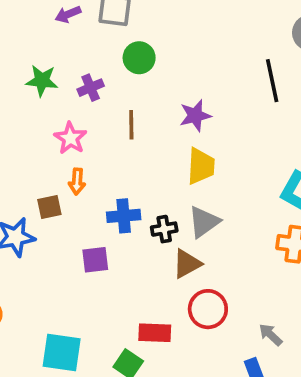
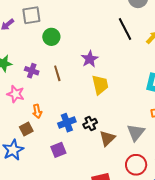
purple cross: (91, 88) -> (32, 71), moved, turned -32
pink star: (70, 138) -> (16, 94), moved
gray triangle: (204, 222) -> (136, 133), moved
red circle: (208, 309) -> (136, 165), moved

